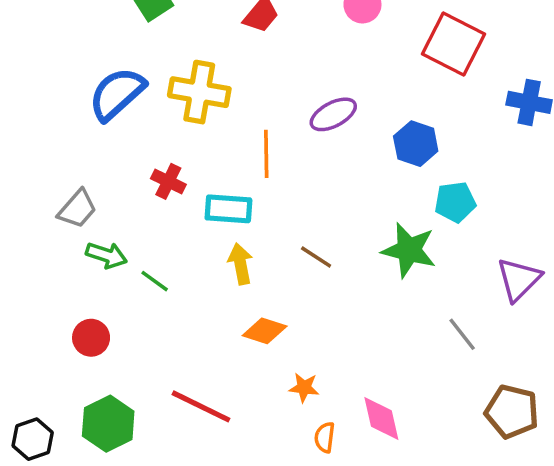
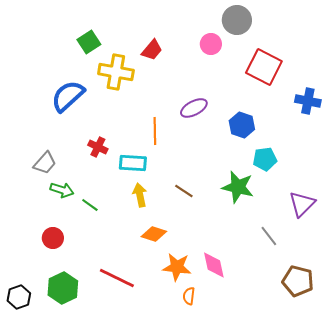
yellow cross: (199, 92) -> (116, 72), moved
orange star: (304, 388) -> (177, 267), size x1.6
pink diamond: (381, 418) -> (214, 265), moved

